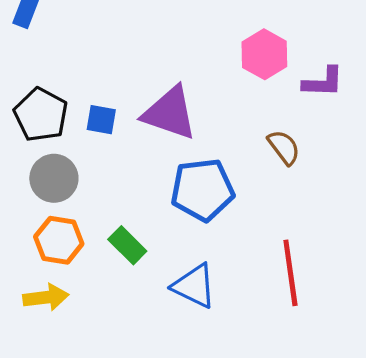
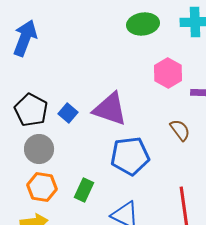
blue square: (101, 120) -> (68, 113), turned 30
green rectangle: (127, 245) -> (84, 190), turned 70

